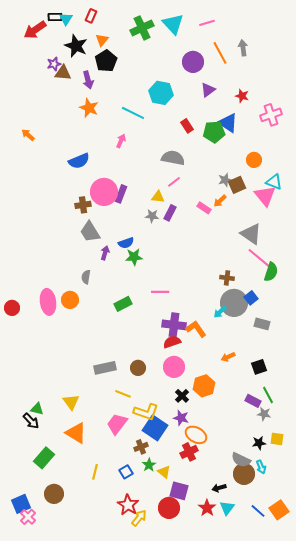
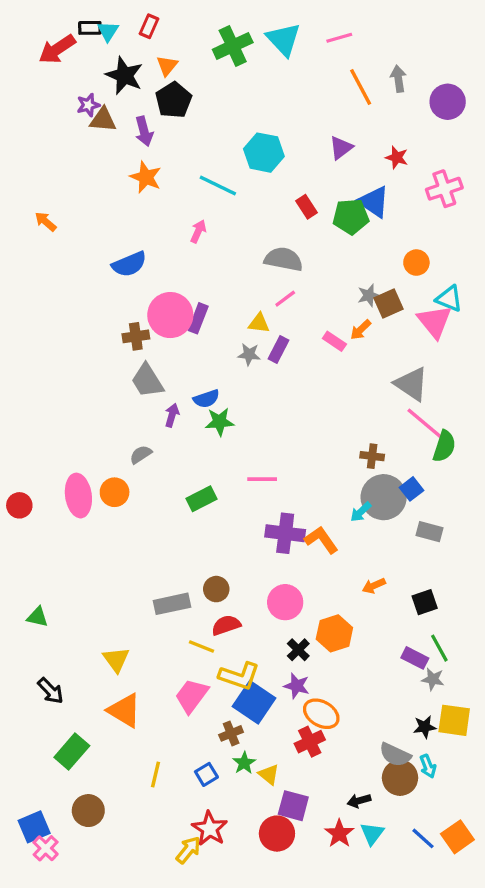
purple circle: (193, 62) -> (448, 102), moved
gray semicircle: (86, 277) -> (141, 455), turned 48
red semicircle: (172, 342) -> (226, 625), moved
brown circle: (138, 368) -> (216, 589), moved
green triangle: (37, 409) -> (37, 617), moved
yellow square: (277, 439) -> (454, 720), size x1.5
yellow arrow: (139, 518) -> (188, 850), moved

